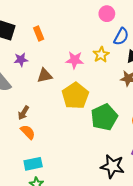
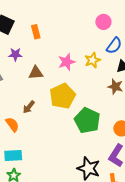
pink star: (75, 60) -> (67, 62), turned -30
brown arrow: (24, 113) -> (29, 107), moved
green pentagon: (104, 117) -> (87, 120), turned -30

